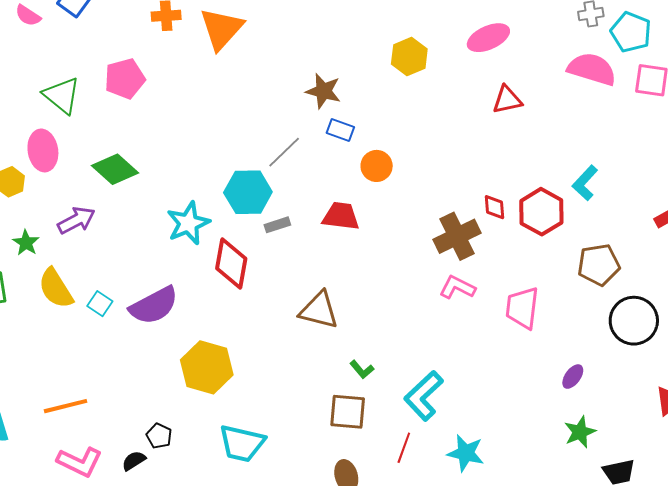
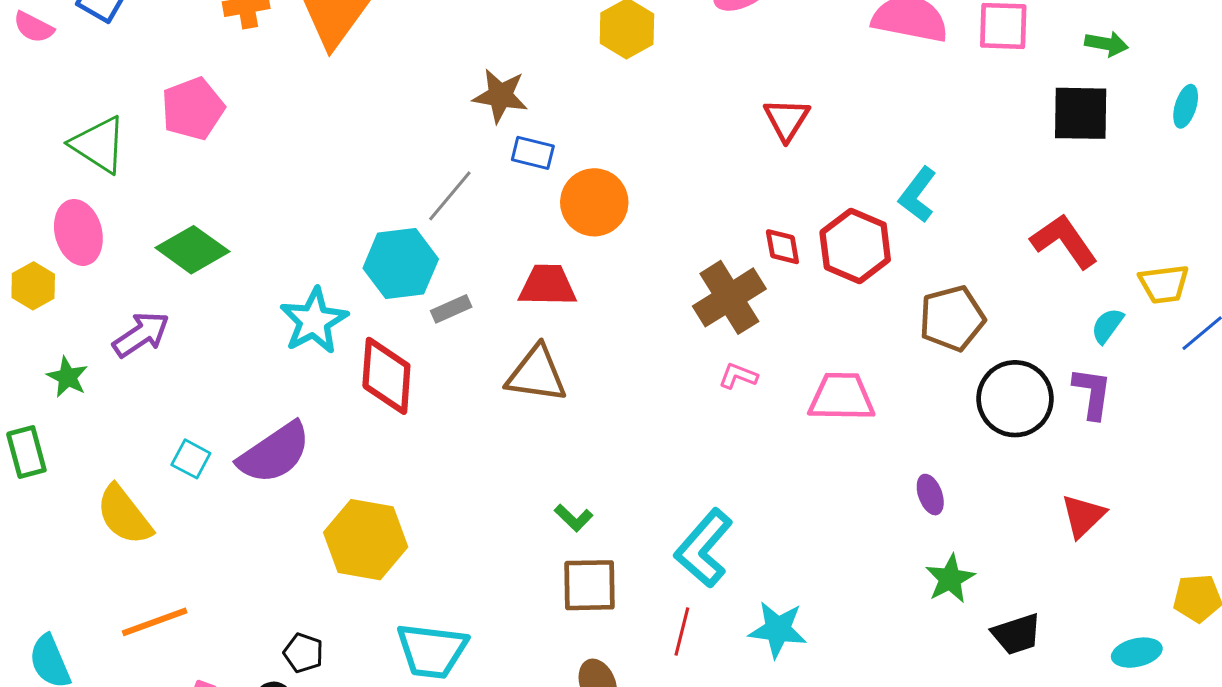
red triangle: (507, 100) -> (787, 119), moved, turned -40
orange circle: (377, 166) -> (594, 202), size x1.4
pink L-shape: (457, 287) -> (738, 376), size x0.7
yellow semicircle: (56, 288) -> (124, 515), moved
pink trapezoid: (522, 308) -> (841, 397), turned 90
brown triangle: (319, 310) -> (537, 374), moved
green L-shape: (362, 369) -> (574, 518), moved
purple ellipse: (573, 377) -> (930, 495), turned -50

